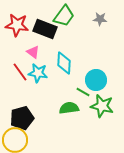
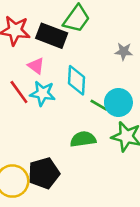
gray star: (100, 19) -> (124, 51), moved
green line: (83, 92) -> (99, 105), moved
black pentagon: (22, 118) -> (44, 173), moved

